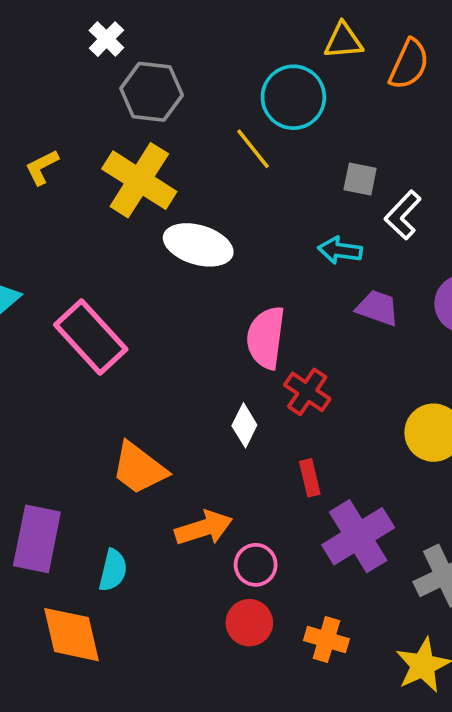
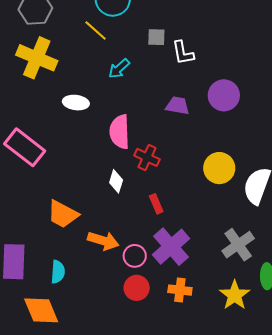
white L-shape: (403, 215) -> (183, 53), turned -44
white ellipse: (198, 245) -> (76, 103), moved, size x0.7
cyan arrow: (340, 250) -> (119, 69), moved, turned -40
orange arrow: (204, 528) -> (103, 241), turned 44
purple cross: (358, 536) -> (171, 247), moved

